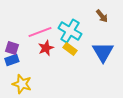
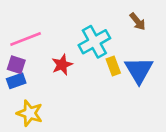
cyan cross: (70, 31) -> (94, 42), turned 30
pink line: (40, 32) -> (26, 39), moved
yellow rectangle: (70, 49) -> (113, 66), moved, turned 32

